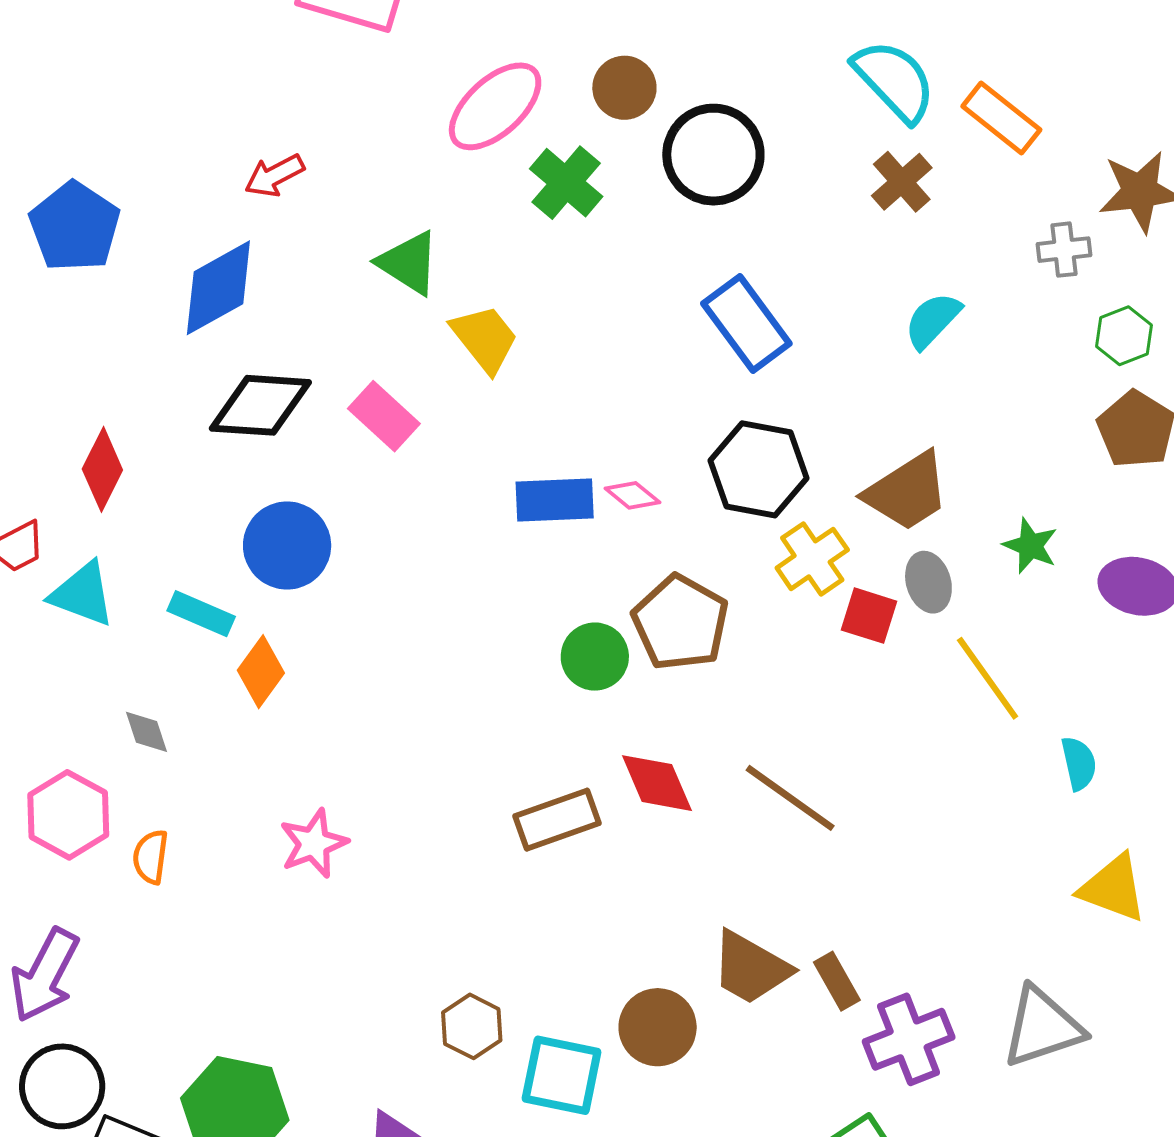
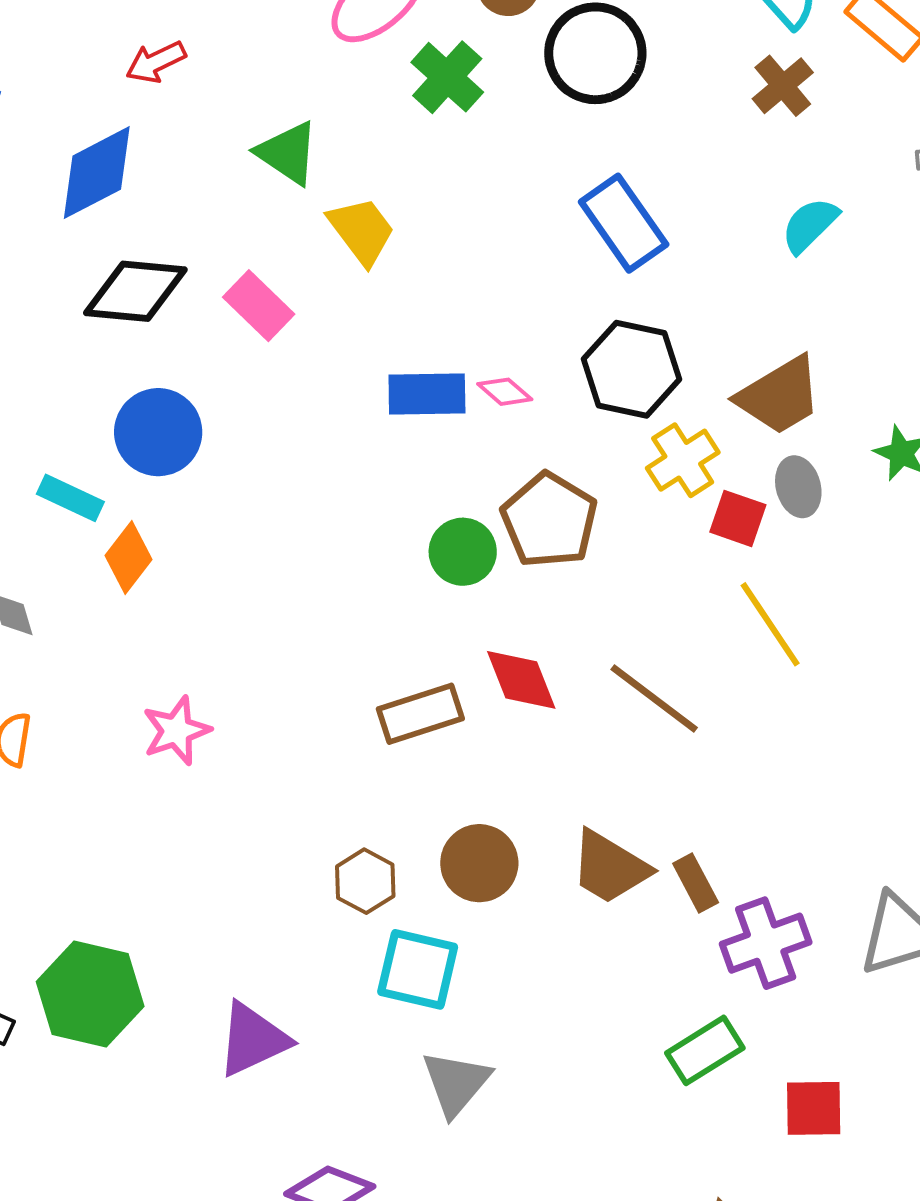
yellow line: (988, 678) -> (770, 624), moved
brown hexagon: (472, 1026) -> (365, 881), moved
brown circle: (658, 1027) -> (479, 863), moved

